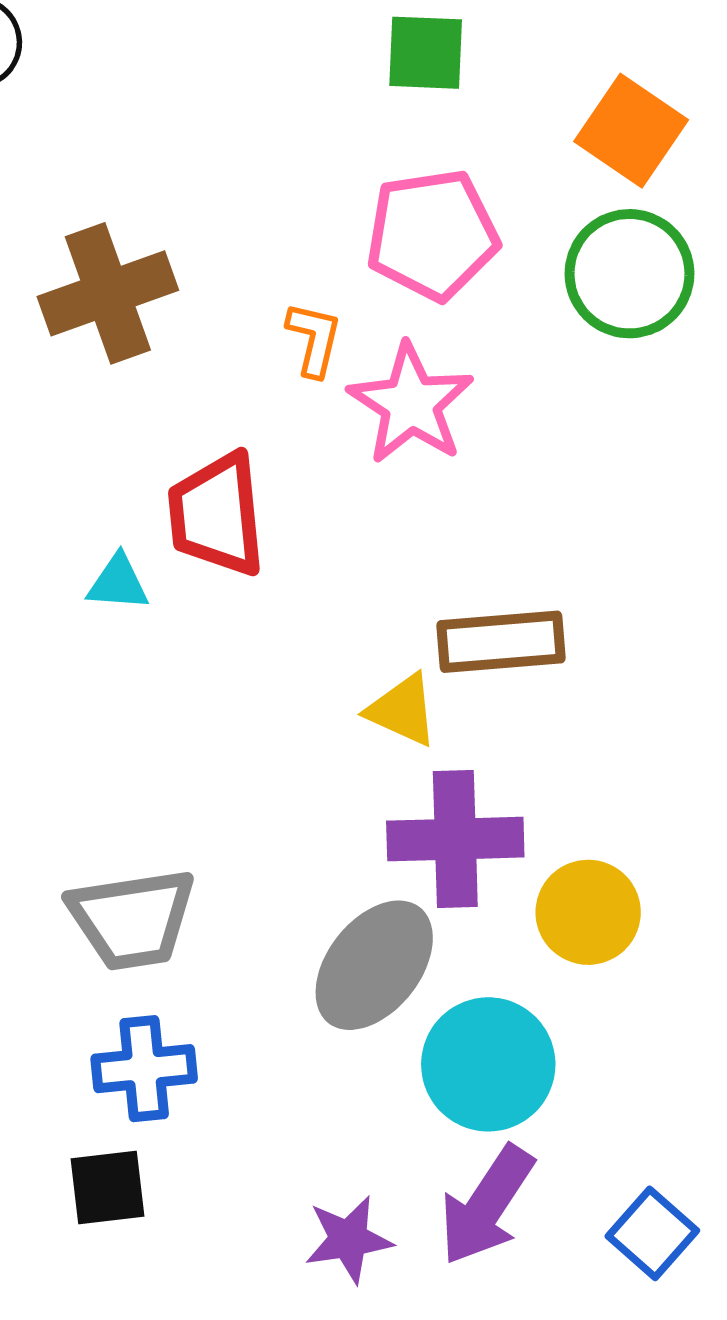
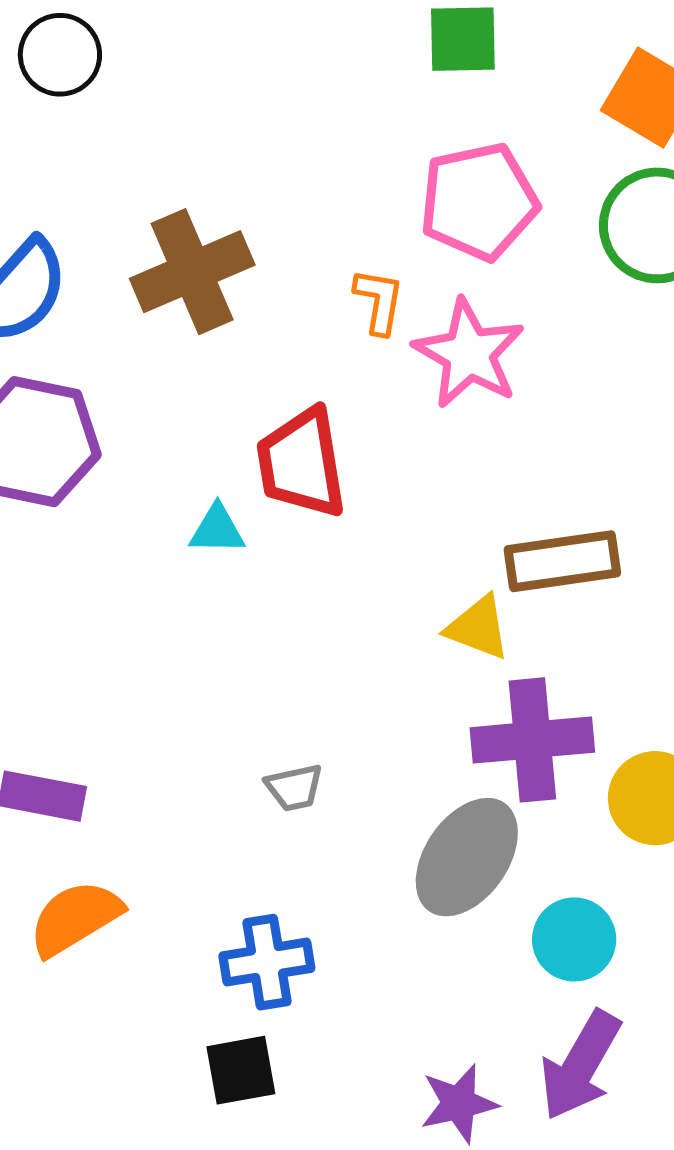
gray trapezoid: (132, 919) -> (294, 788), moved, size x0.5
cyan circle: (488, 1064) -> (574, 939), size x0.7

